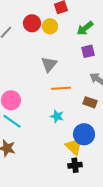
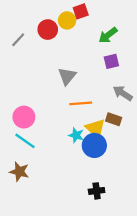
yellow circle: (50, 26) -> (67, 20), moved
blue circle: (84, 134) -> (94, 145), moved
yellow triangle: (74, 146) -> (95, 128), moved

